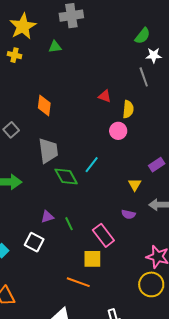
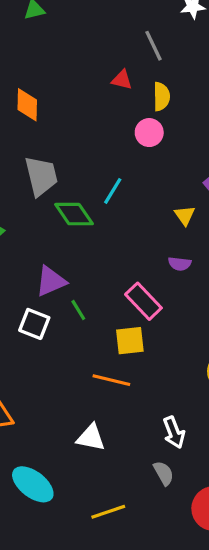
gray line: (144, 77) -> (153, 46), moved
purple triangle: (47, 217) -> (51, 281), size x1.5
green line: (69, 224) -> (78, 310), moved

